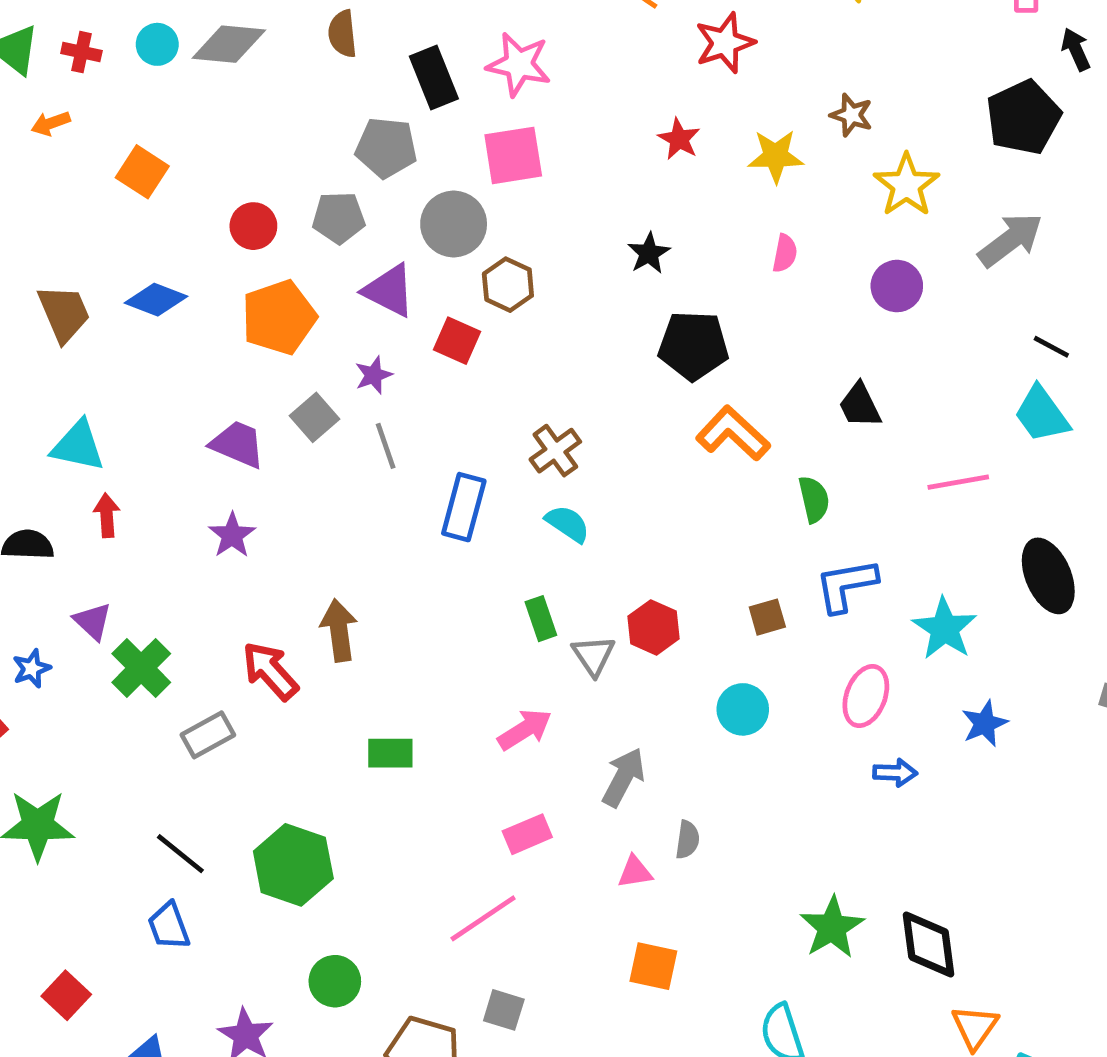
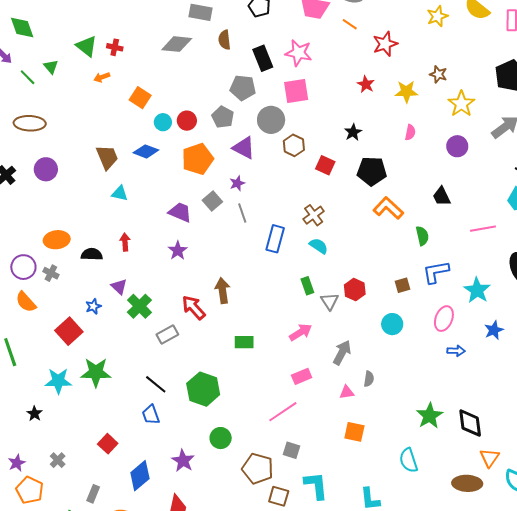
cyan circle: (157, 44) -> (163, 122), moved
gray pentagon: (339, 218) -> (223, 117), turned 30
red square: (457, 341) -> (325, 165), moved
cyan triangle: (78, 446) -> (120, 193), moved, size x0.7

